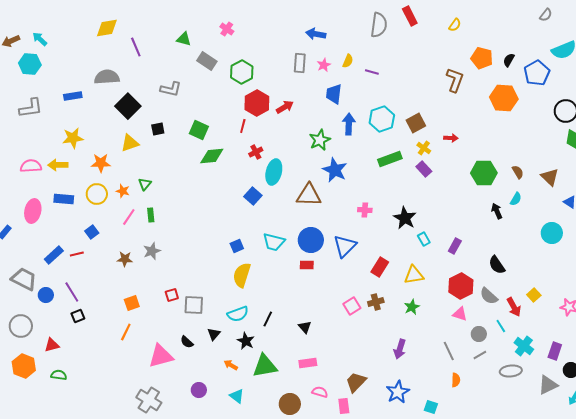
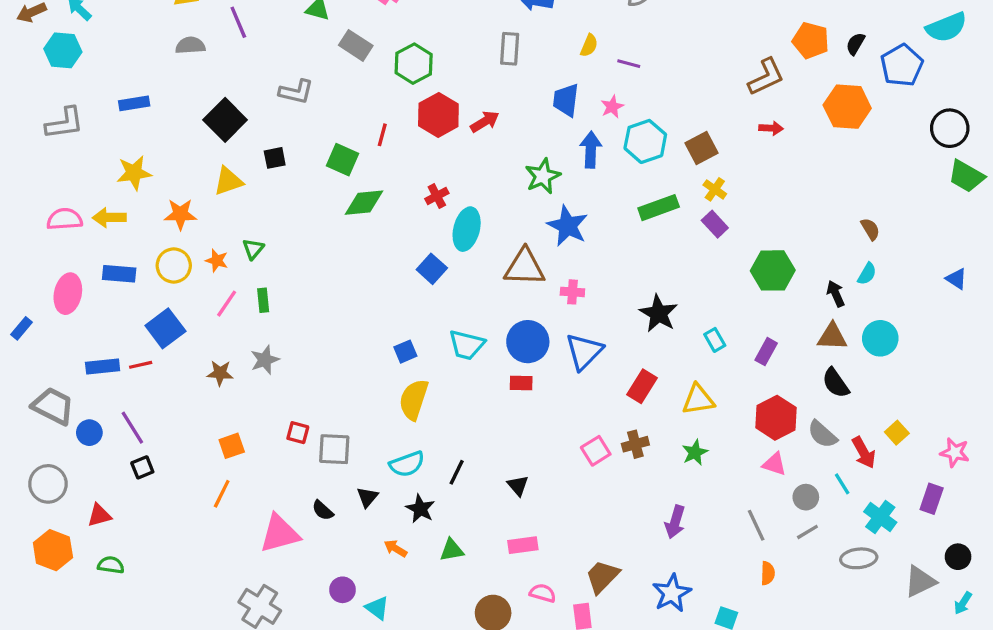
pink star: (324, 65) -> (612, 107), moved
gray semicircle: (107, 77) -> (190, 45), moved, size x0.7
brown L-shape: (455, 80) -> (766, 77), turned 45
red line: (243, 126) -> (382, 135), moved
red arrow: (451, 138) -> (771, 128), moved
green hexagon: (484, 173) -> (773, 270), moved
brown triangle: (550, 177) -> (832, 337), moved, turned -42
pink cross: (365, 210) -> (572, 292), moved
black star: (405, 218) -> (659, 313), moved
blue square: (92, 232) -> (165, 328), size x1.6
cyan circle: (552, 233) -> (880, 338), moved
blue rectangle: (54, 255) -> (103, 366), turned 36
red square: (172, 295) -> (298, 433), turned 32
purple rectangle: (555, 351) -> (932, 499), moved
green triangle: (265, 366) -> (452, 550), size x0.6
cyan triangle: (237, 396) -> (377, 608), moved

